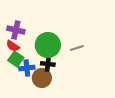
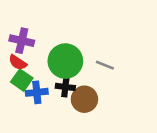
gray line: (77, 48) -> (105, 65), turned 40
brown circle: (42, 78) -> (84, 99), moved

